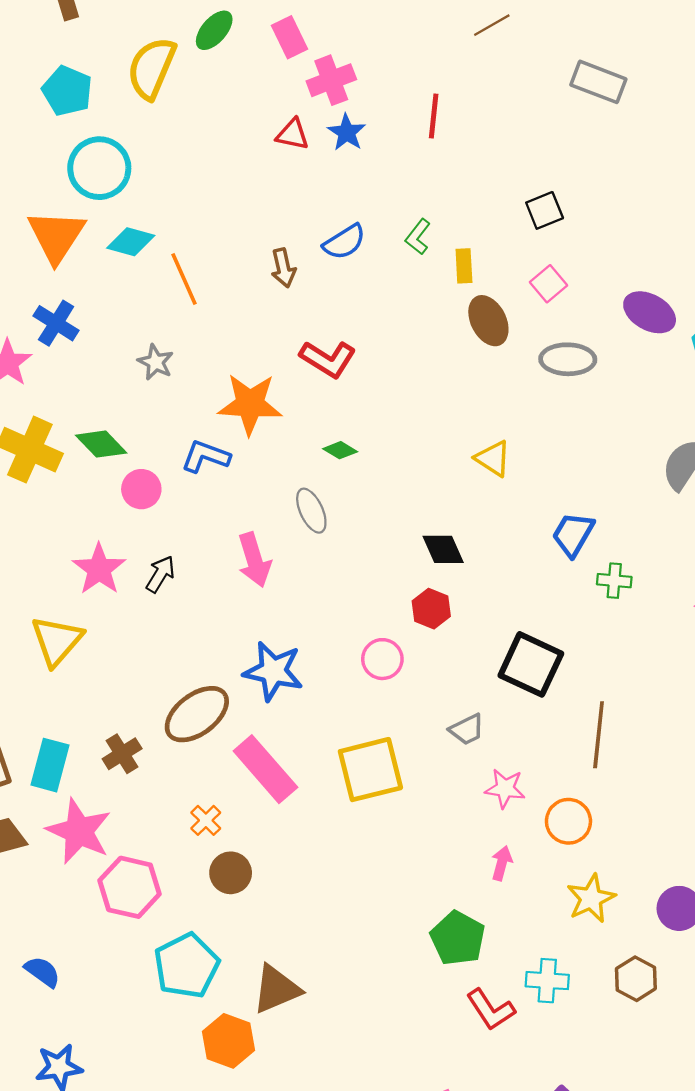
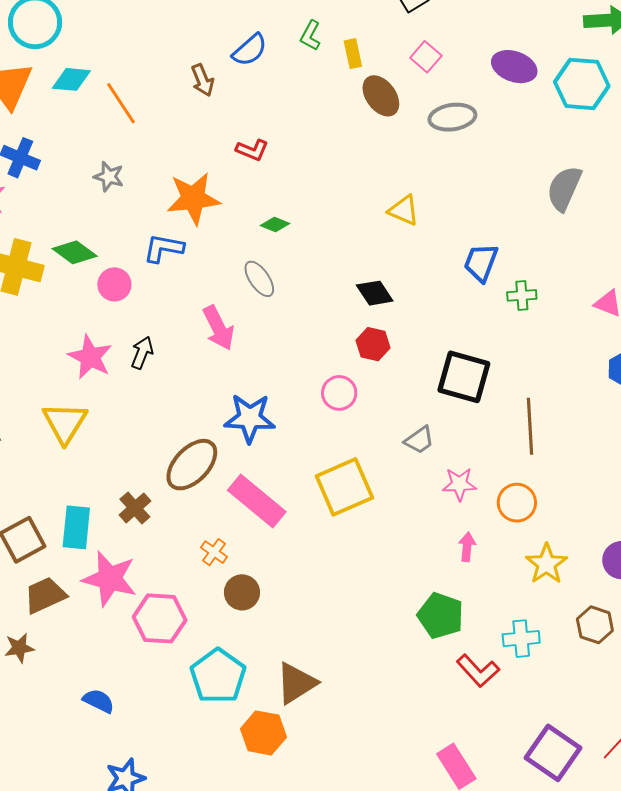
red L-shape: (328, 359) -> (252, 150), size x0.7

